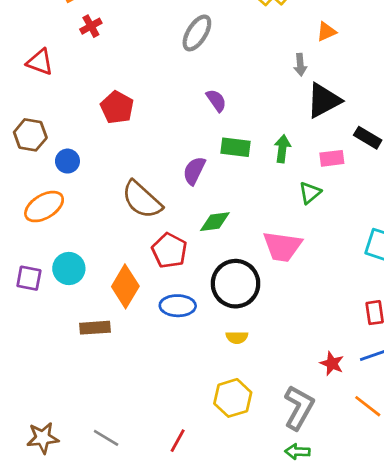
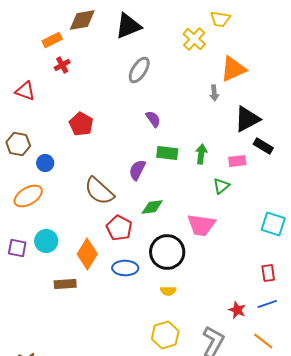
orange triangle: (326, 32) -> (233, 69), size x1.8
black triangle: (324, 100) -> (247, 119), moved

